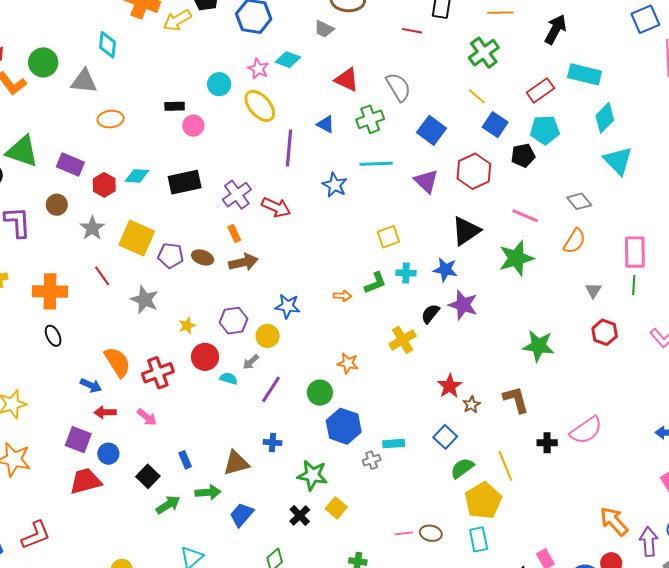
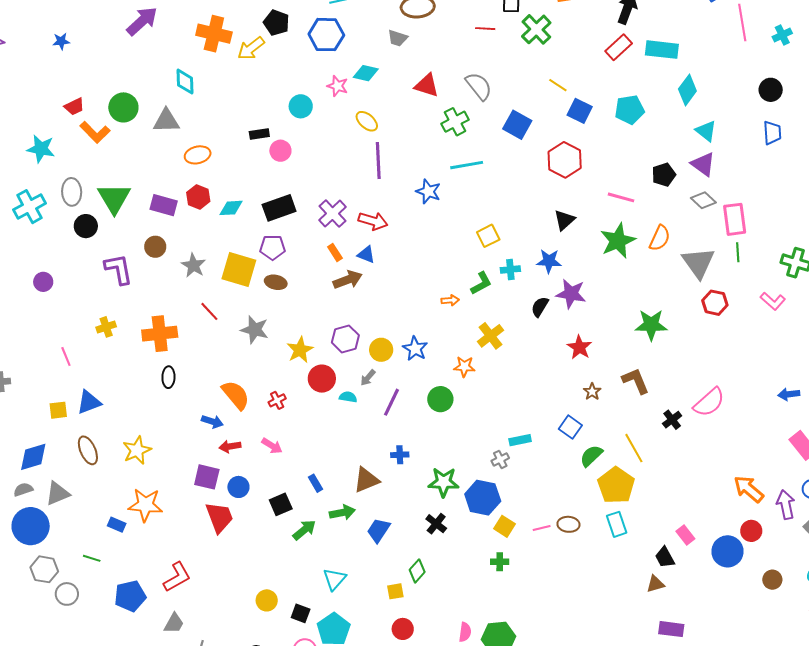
green cross: (484, 53) -> (536, 29), moved
red rectangle: (540, 90) -> (619, 47), moved
yellow ellipse: (260, 106) -> (367, 121), moved, size x0.7
blue triangle: (326, 124) -> (366, 255), moved
green triangle: (22, 151) -> (114, 198), turned 48
black pentagon: (523, 155) -> (664, 175), moved
cyan triangle: (618, 161) -> (706, 131), size x0.7
purple triangle: (426, 181) -> (703, 164), moved
red hexagon: (104, 185) -> (198, 197), moved
gray diamond: (579, 201) -> (703, 200), moved
black triangle: (466, 231) -> (564, 220), size x0.7
orange semicircle: (574, 241) -> (660, 238), moved
purple pentagon: (171, 255) -> (273, 247), moved
brown ellipse: (203, 257) -> (276, 282), moved
gray triangle: (593, 290) -> (698, 263), size x2.0
blue star: (288, 306) -> (415, 349), moved, turned 30
yellow star: (187, 326) -> (300, 350), size x1.5
black ellipse: (53, 336) -> (168, 377), turned 35
yellow cross: (403, 340) -> (490, 336), moved
red cross: (158, 373) -> (277, 400), size x0.6
red star: (450, 386) -> (579, 347), moved
blue hexagon: (344, 426) -> (483, 498), moved
black cross: (547, 443) -> (672, 420), turned -30
black square: (148, 476) -> (281, 504), turned 30
red trapezoid: (86, 481) -> (219, 517), turned 92
yellow square: (336, 508) -> (504, 526), moved

